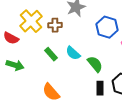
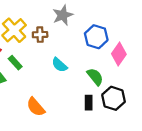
green rectangle: (51, 54) -> (15, 63), moved
green semicircle: (95, 64) -> (95, 77), moved

